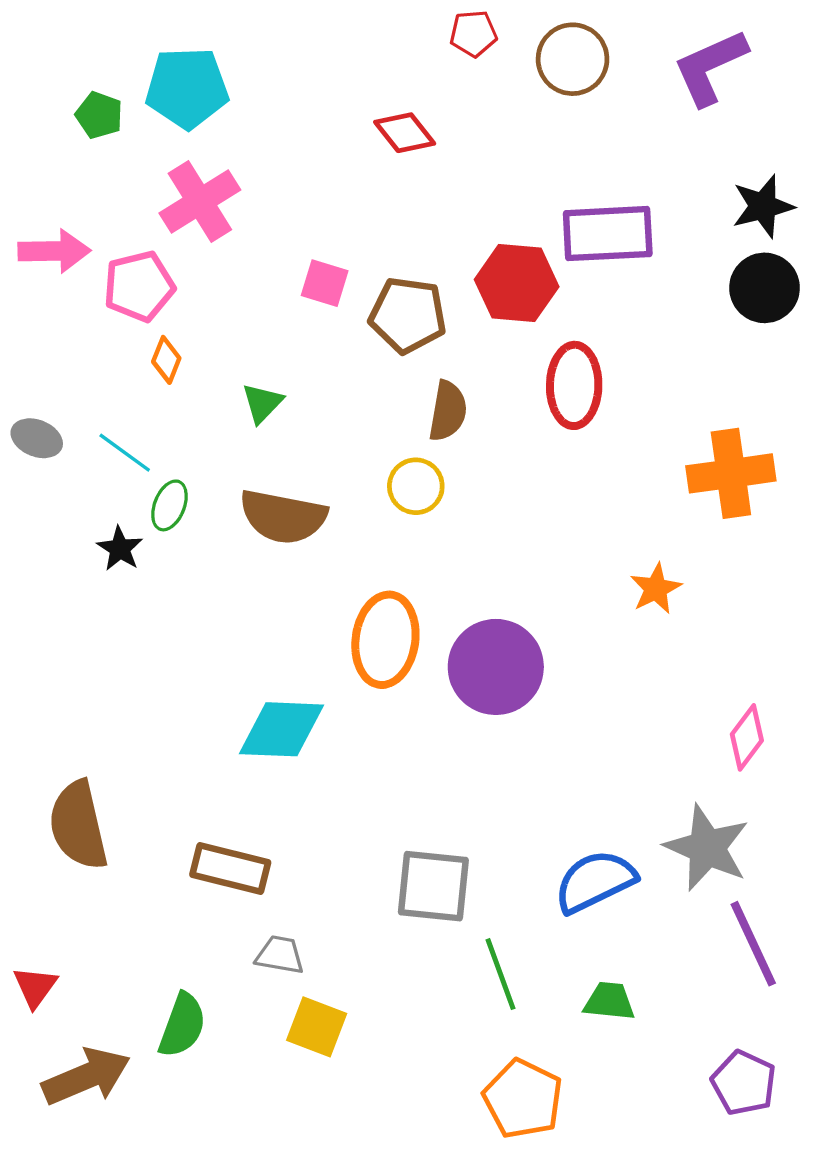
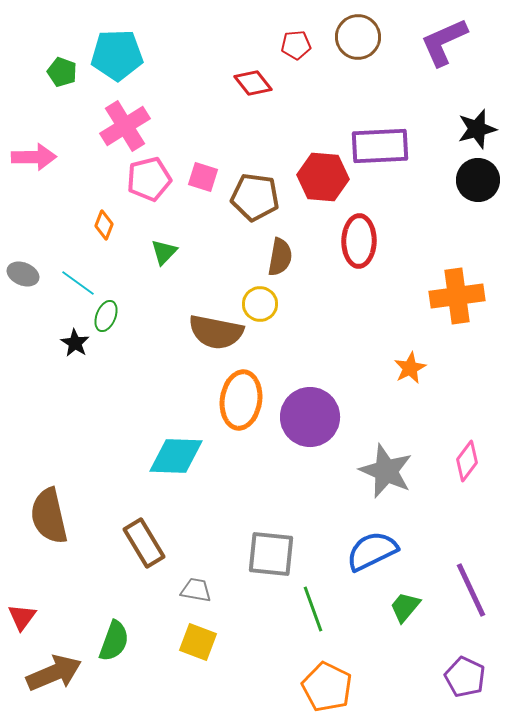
red pentagon: (473, 34) -> (296, 45), moved
pink pentagon: (139, 286) -> (149, 179), moved
brown semicircle: (283, 517) -> (216, 332), moved
gray star: (707, 848) -> (386, 471), moved
brown rectangle: (230, 869) -> (144, 543), turned 45
gray trapezoid: (280, 955) -> (196, 590), moved
green trapezoid: (609, 1001) -> (405, 607), moved, turned -56

